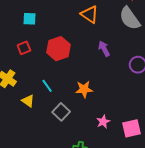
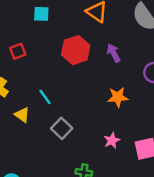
cyan square: (30, 19) -> (41, 14), moved
red hexagon: (58, 49) -> (76, 50), moved
orange star: (84, 89) -> (118, 97), moved

